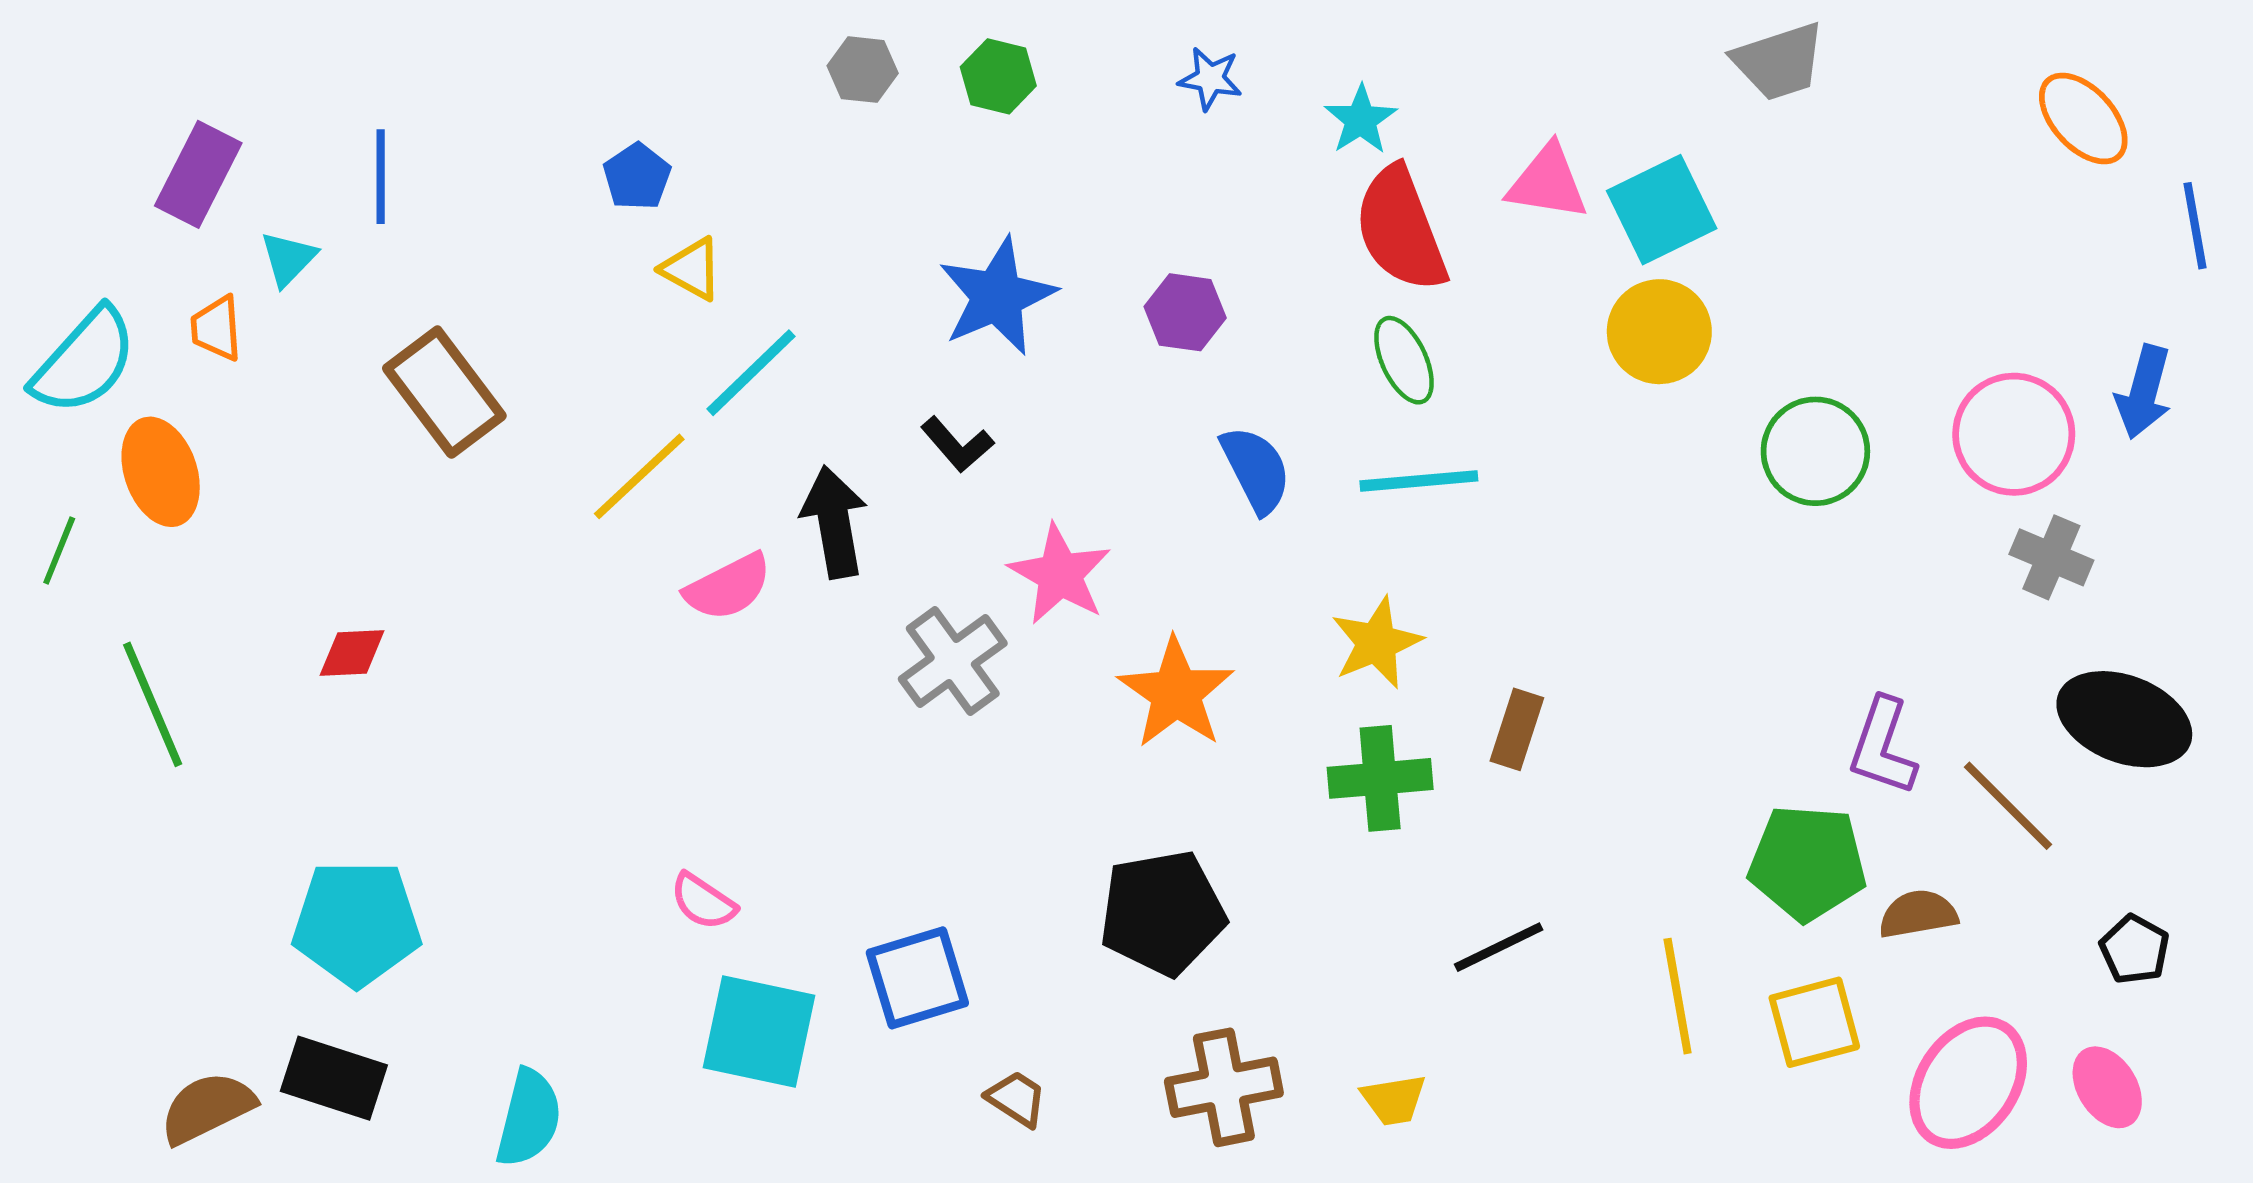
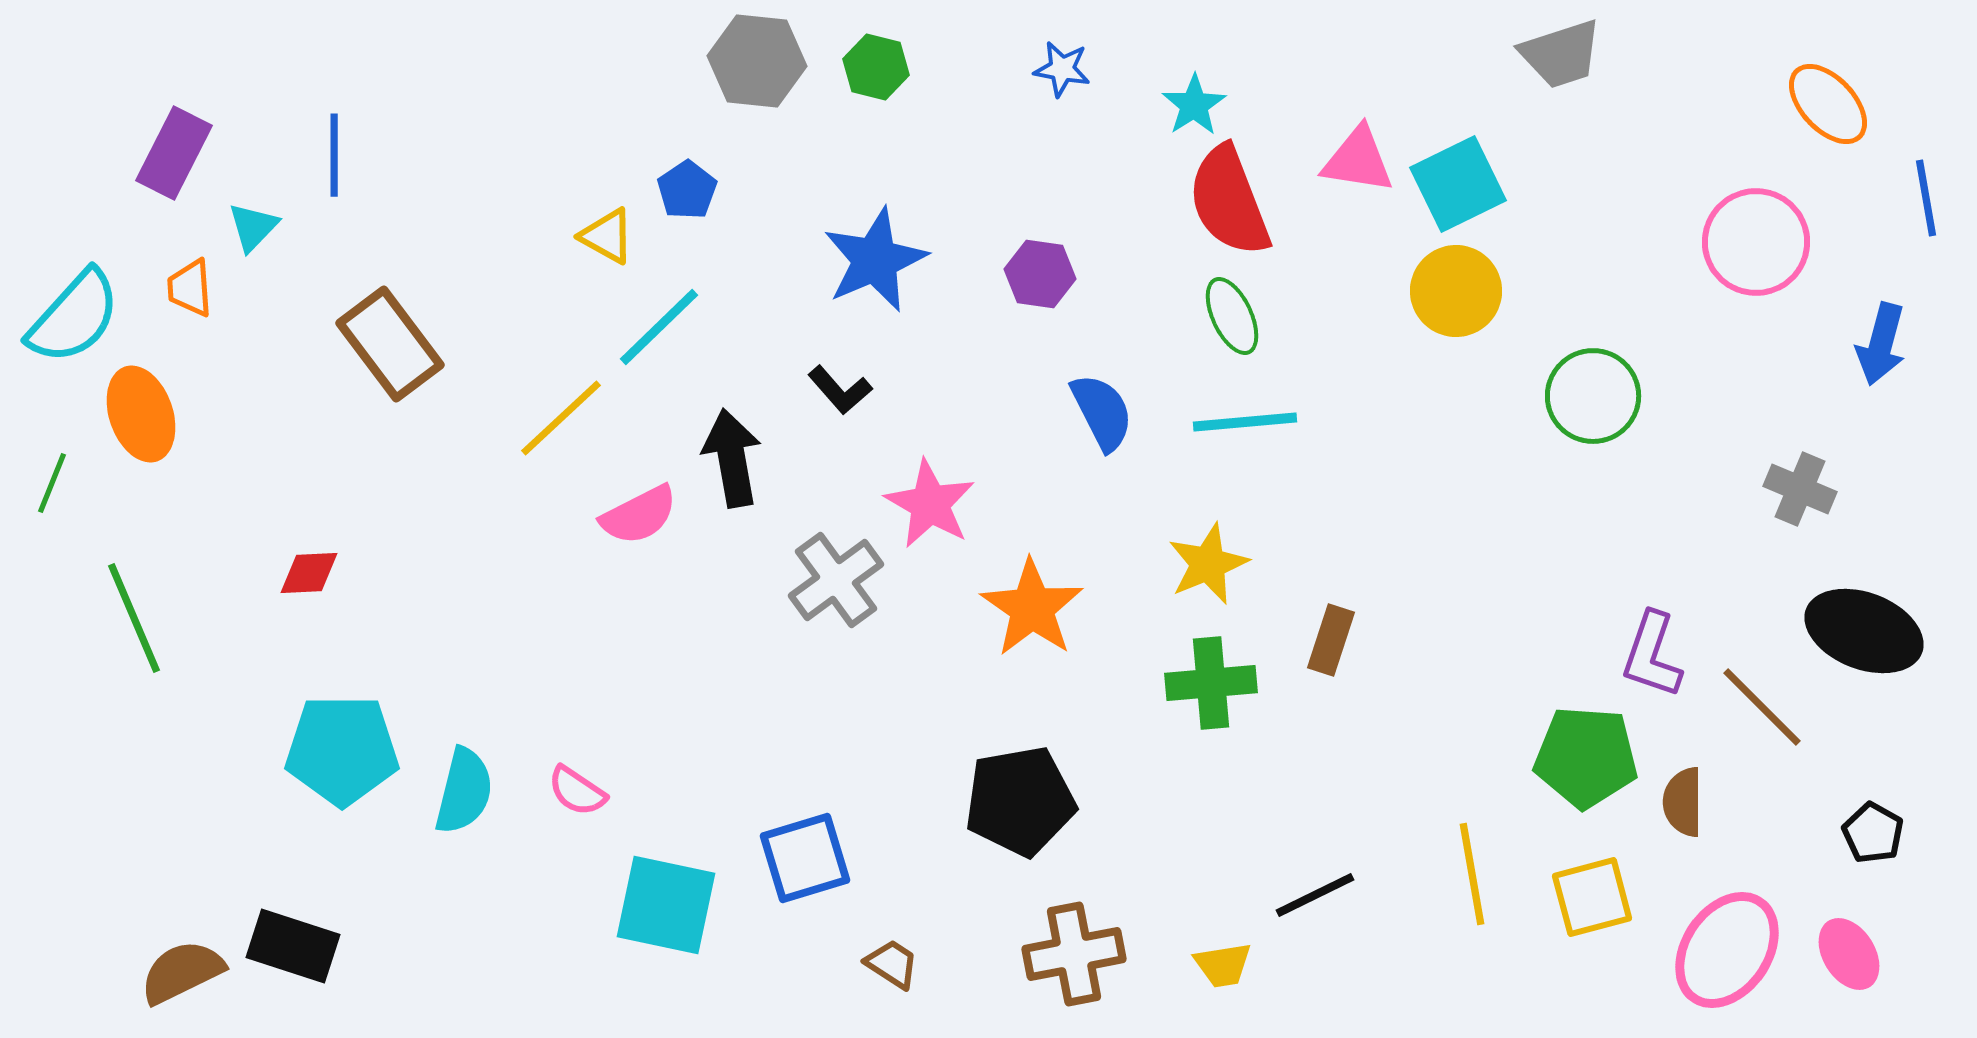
gray hexagon: (863, 70) -> (757, 61), size x1.6
blue pentagon: (637, 177) -> (687, 190), moved
pink circle: (2014, 434) -> (1756, 242), moved
pink semicircle: (703, 901) -> (577, 791), moved
brown semicircle: (1918, 914) -> (1683, 802), turned -80
cyan pentagon: (357, 923) -> (342, 750), moved
black line: (1499, 947) -> (1315, 895), moved
cyan semicircle: (529, 1118) -> (464, 791), moved

